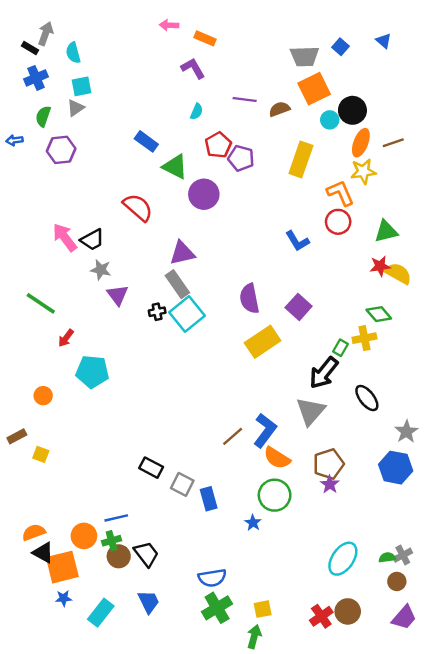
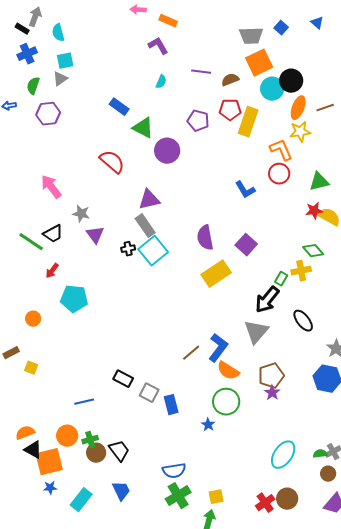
cyan circle: (330, 120) -> (272, 89), size x1.5
red pentagon: (218, 145) -> (230, 110), moved, turned 30
black trapezoid: (92, 240) -> (53, 234), moved
blue line: (116, 518) -> (84, 402), moved

